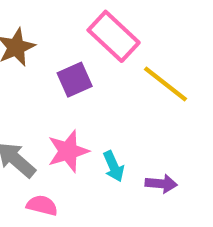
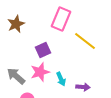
pink rectangle: (114, 36) -> (61, 19), turned 70
purple square: (75, 80) -> (43, 50), moved

